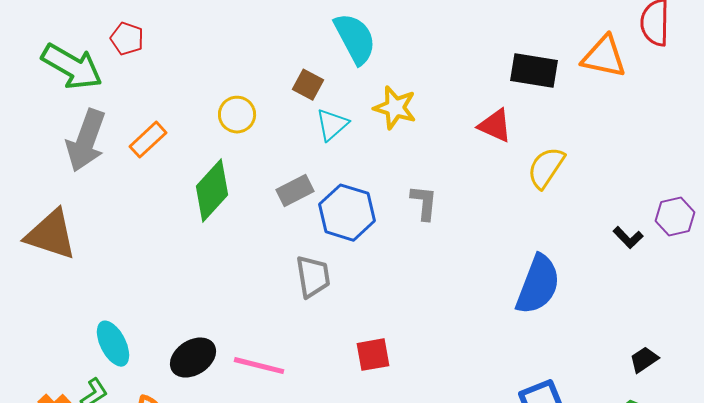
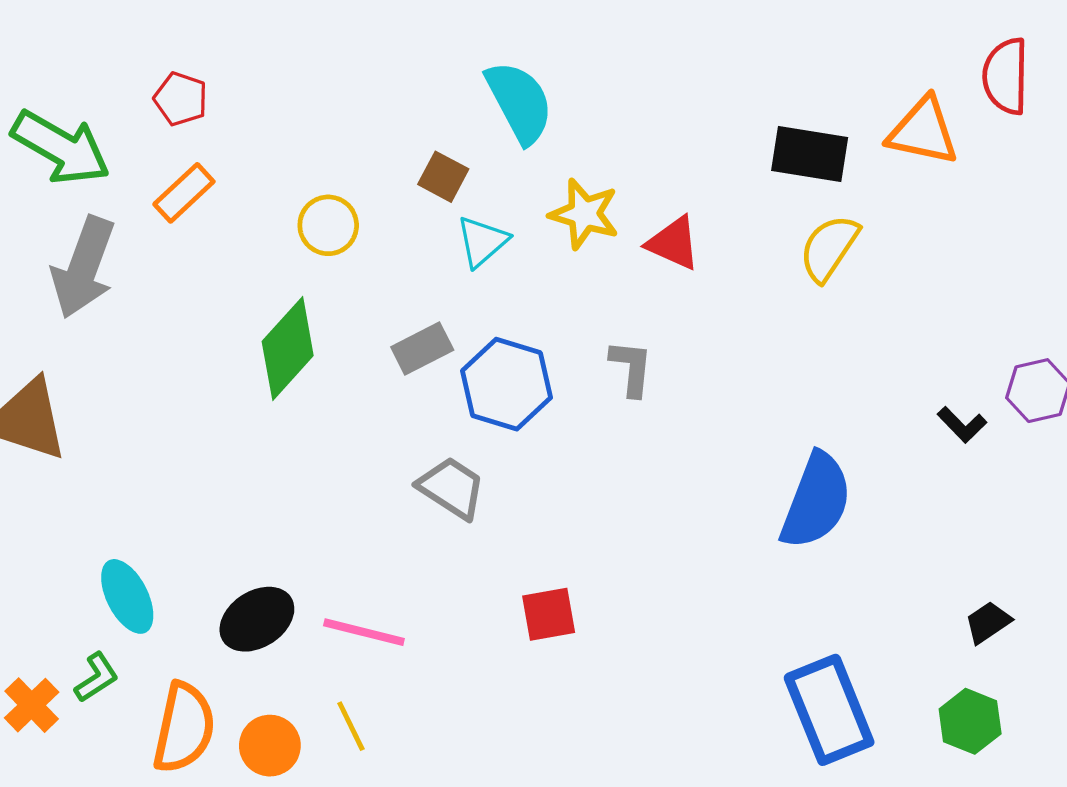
red pentagon: (127, 39) -> (181, 99), moved
red triangle: (495, 126) -> (673, 243), moved
orange rectangle: (148, 140) -> (184, 193), moved
yellow semicircle: (546, 168) -> (829, 248), moved
gray trapezoid: (313, 277) -> (451, 488), turned -48

